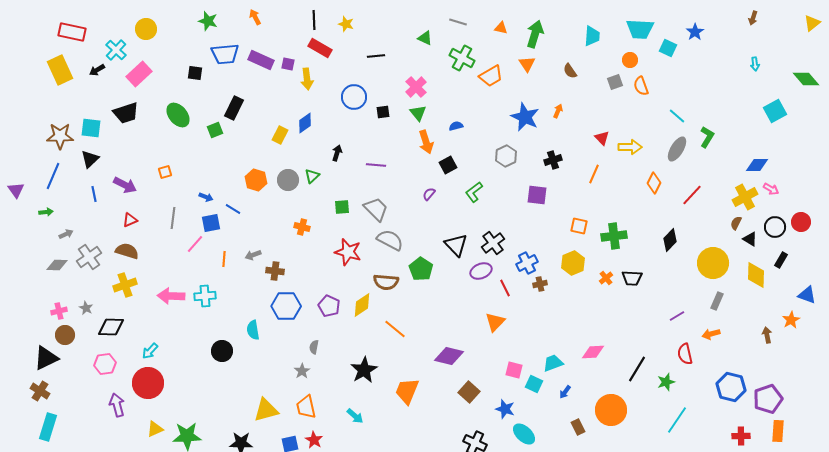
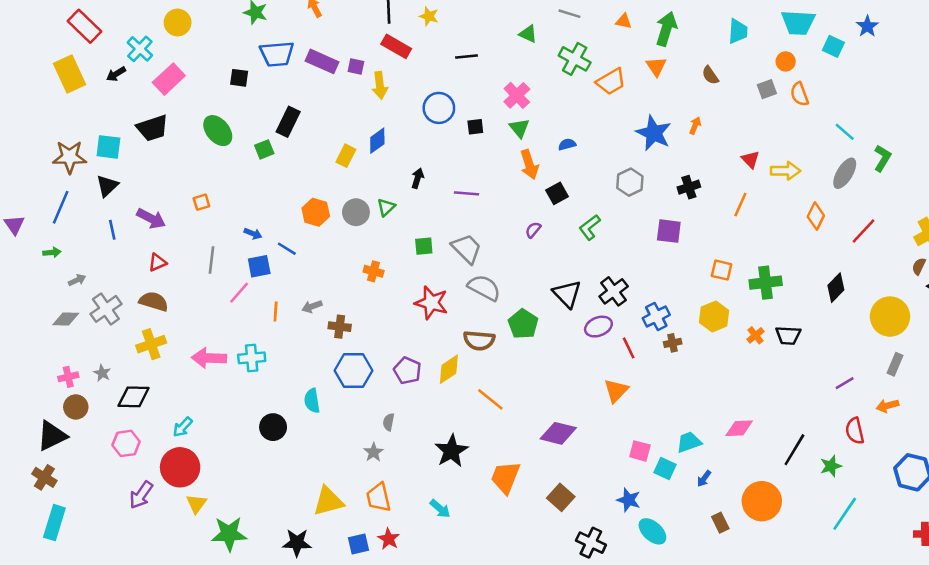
red rectangle: (72, 32) -> (85, 26), turned 32
brown square: (469, 392) -> (561, 497), moved
purple arrow: (117, 405) -> (141, 495), turned -130
yellow triangle: (155, 429) -> (196, 504), moved, turned -30

